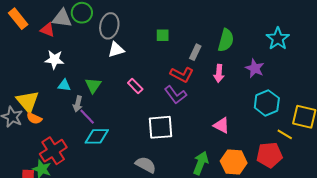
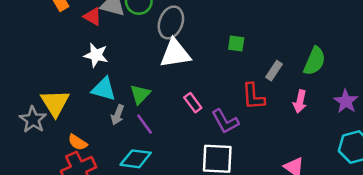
white triangle: (116, 50) -> (175, 54), size x1.5
red L-shape: (182, 75) -> (253, 96), turned 50
cyan triangle: (64, 85) -> (104, 89), size x1.5
purple L-shape: (176, 95) -> (225, 121), moved
purple line: (87, 117) -> (145, 124), moved
orange semicircle: (34, 118) -> (78, 142), moved

